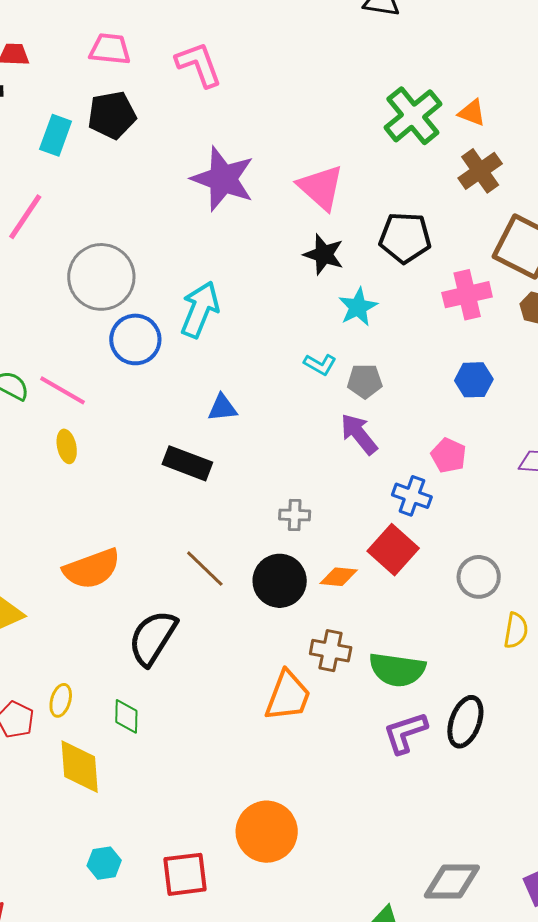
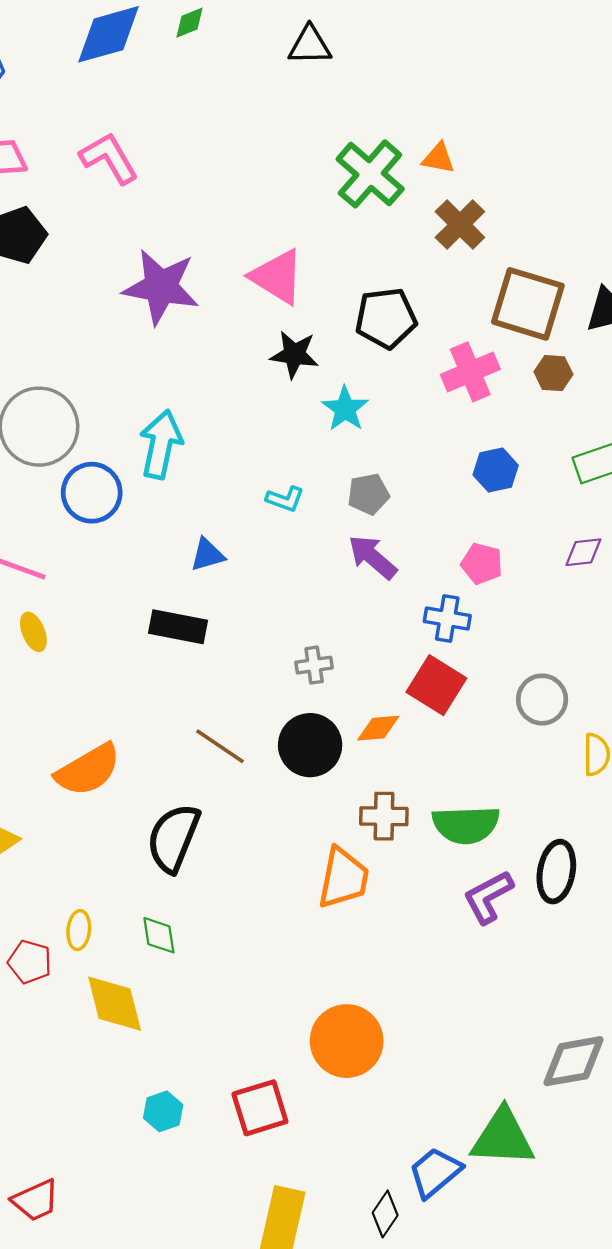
cyan L-shape: (320, 364) -> (285, 499), moved

